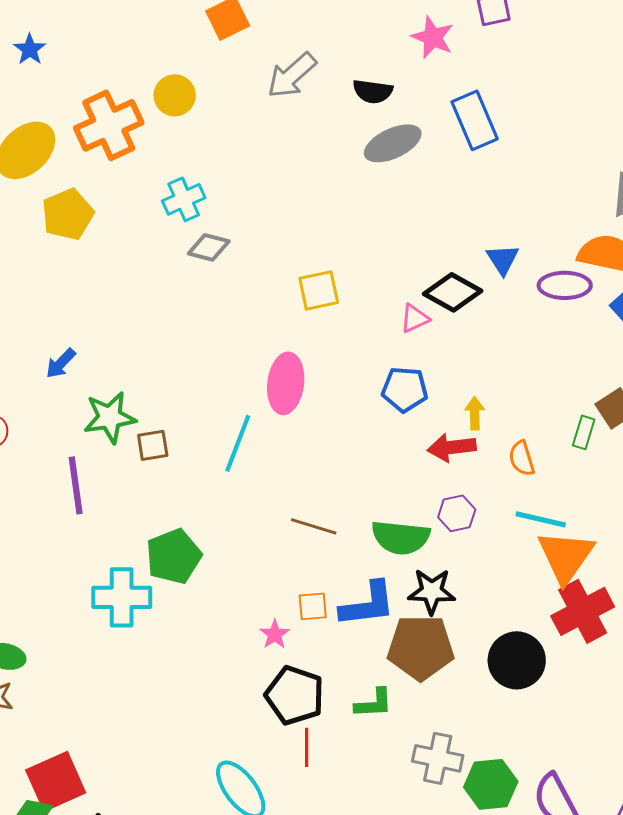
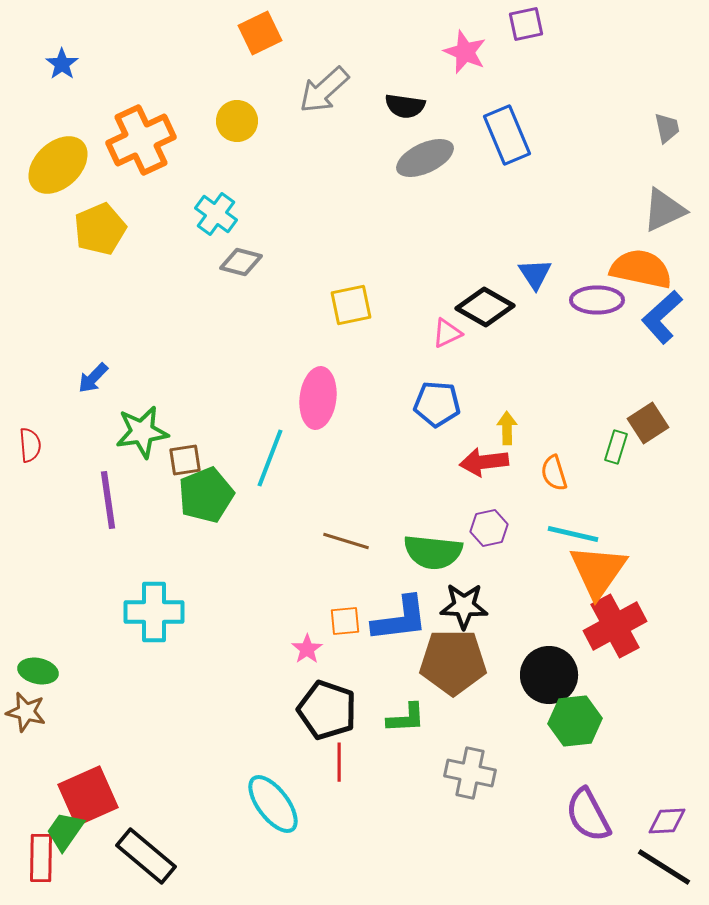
yellow circle: (175, 95) -> (237, 121), moved
cyan cross: (184, 199) -> (216, 214), turned -30
green pentagon: (174, 556) -> (206, 495), moved
green hexagon: (491, 784) -> (575, 721), moved

